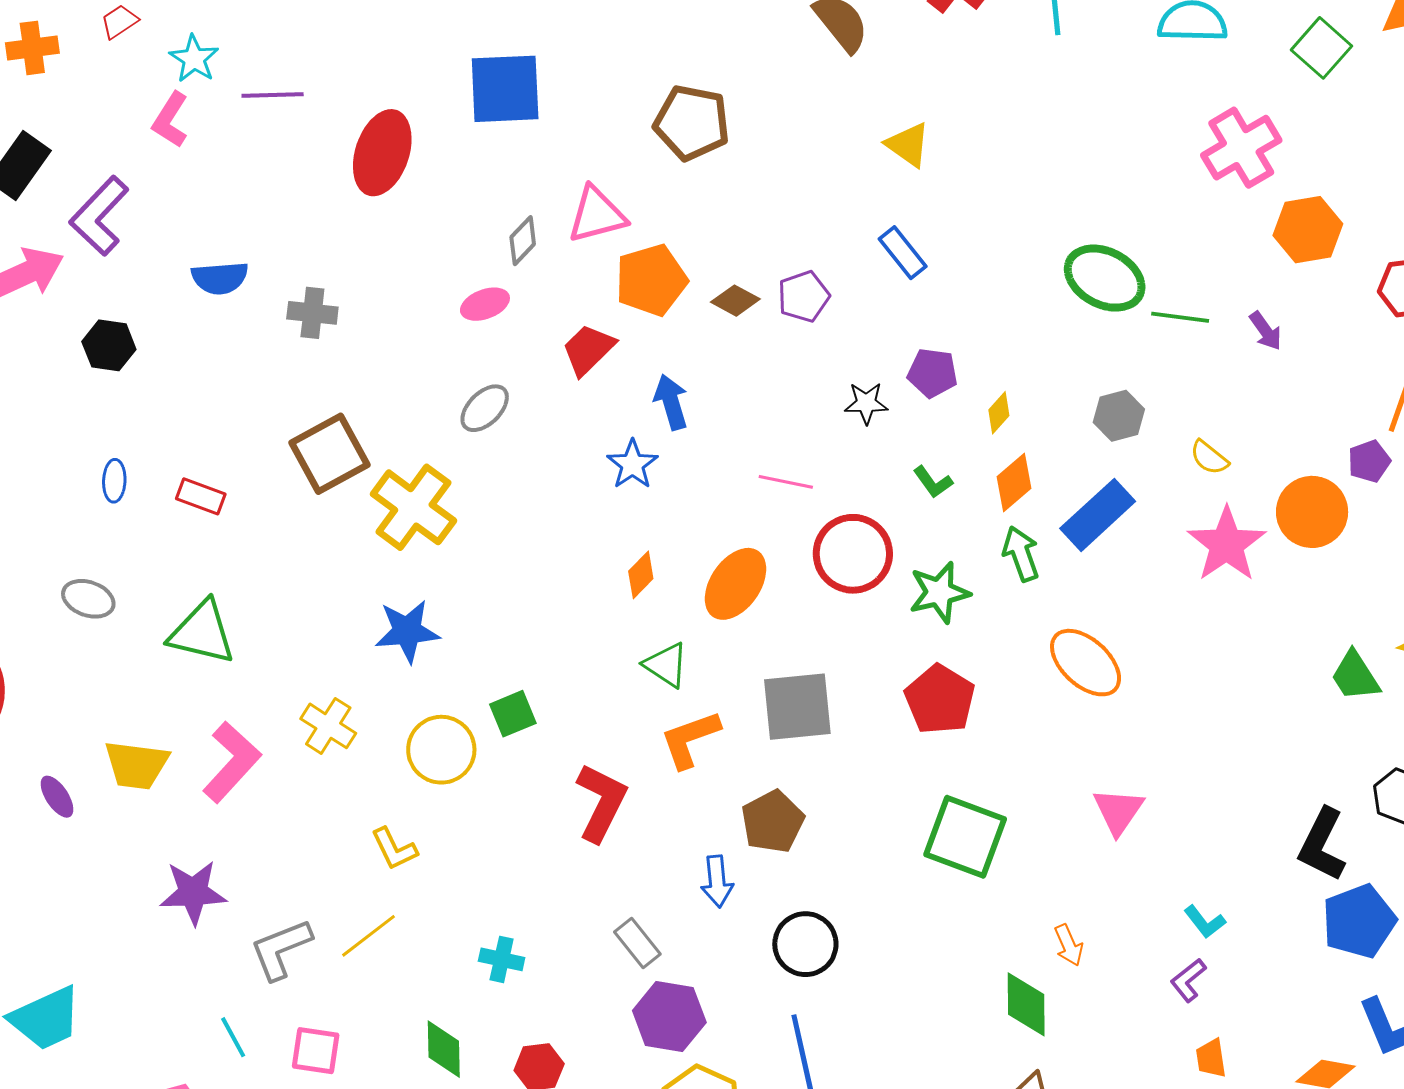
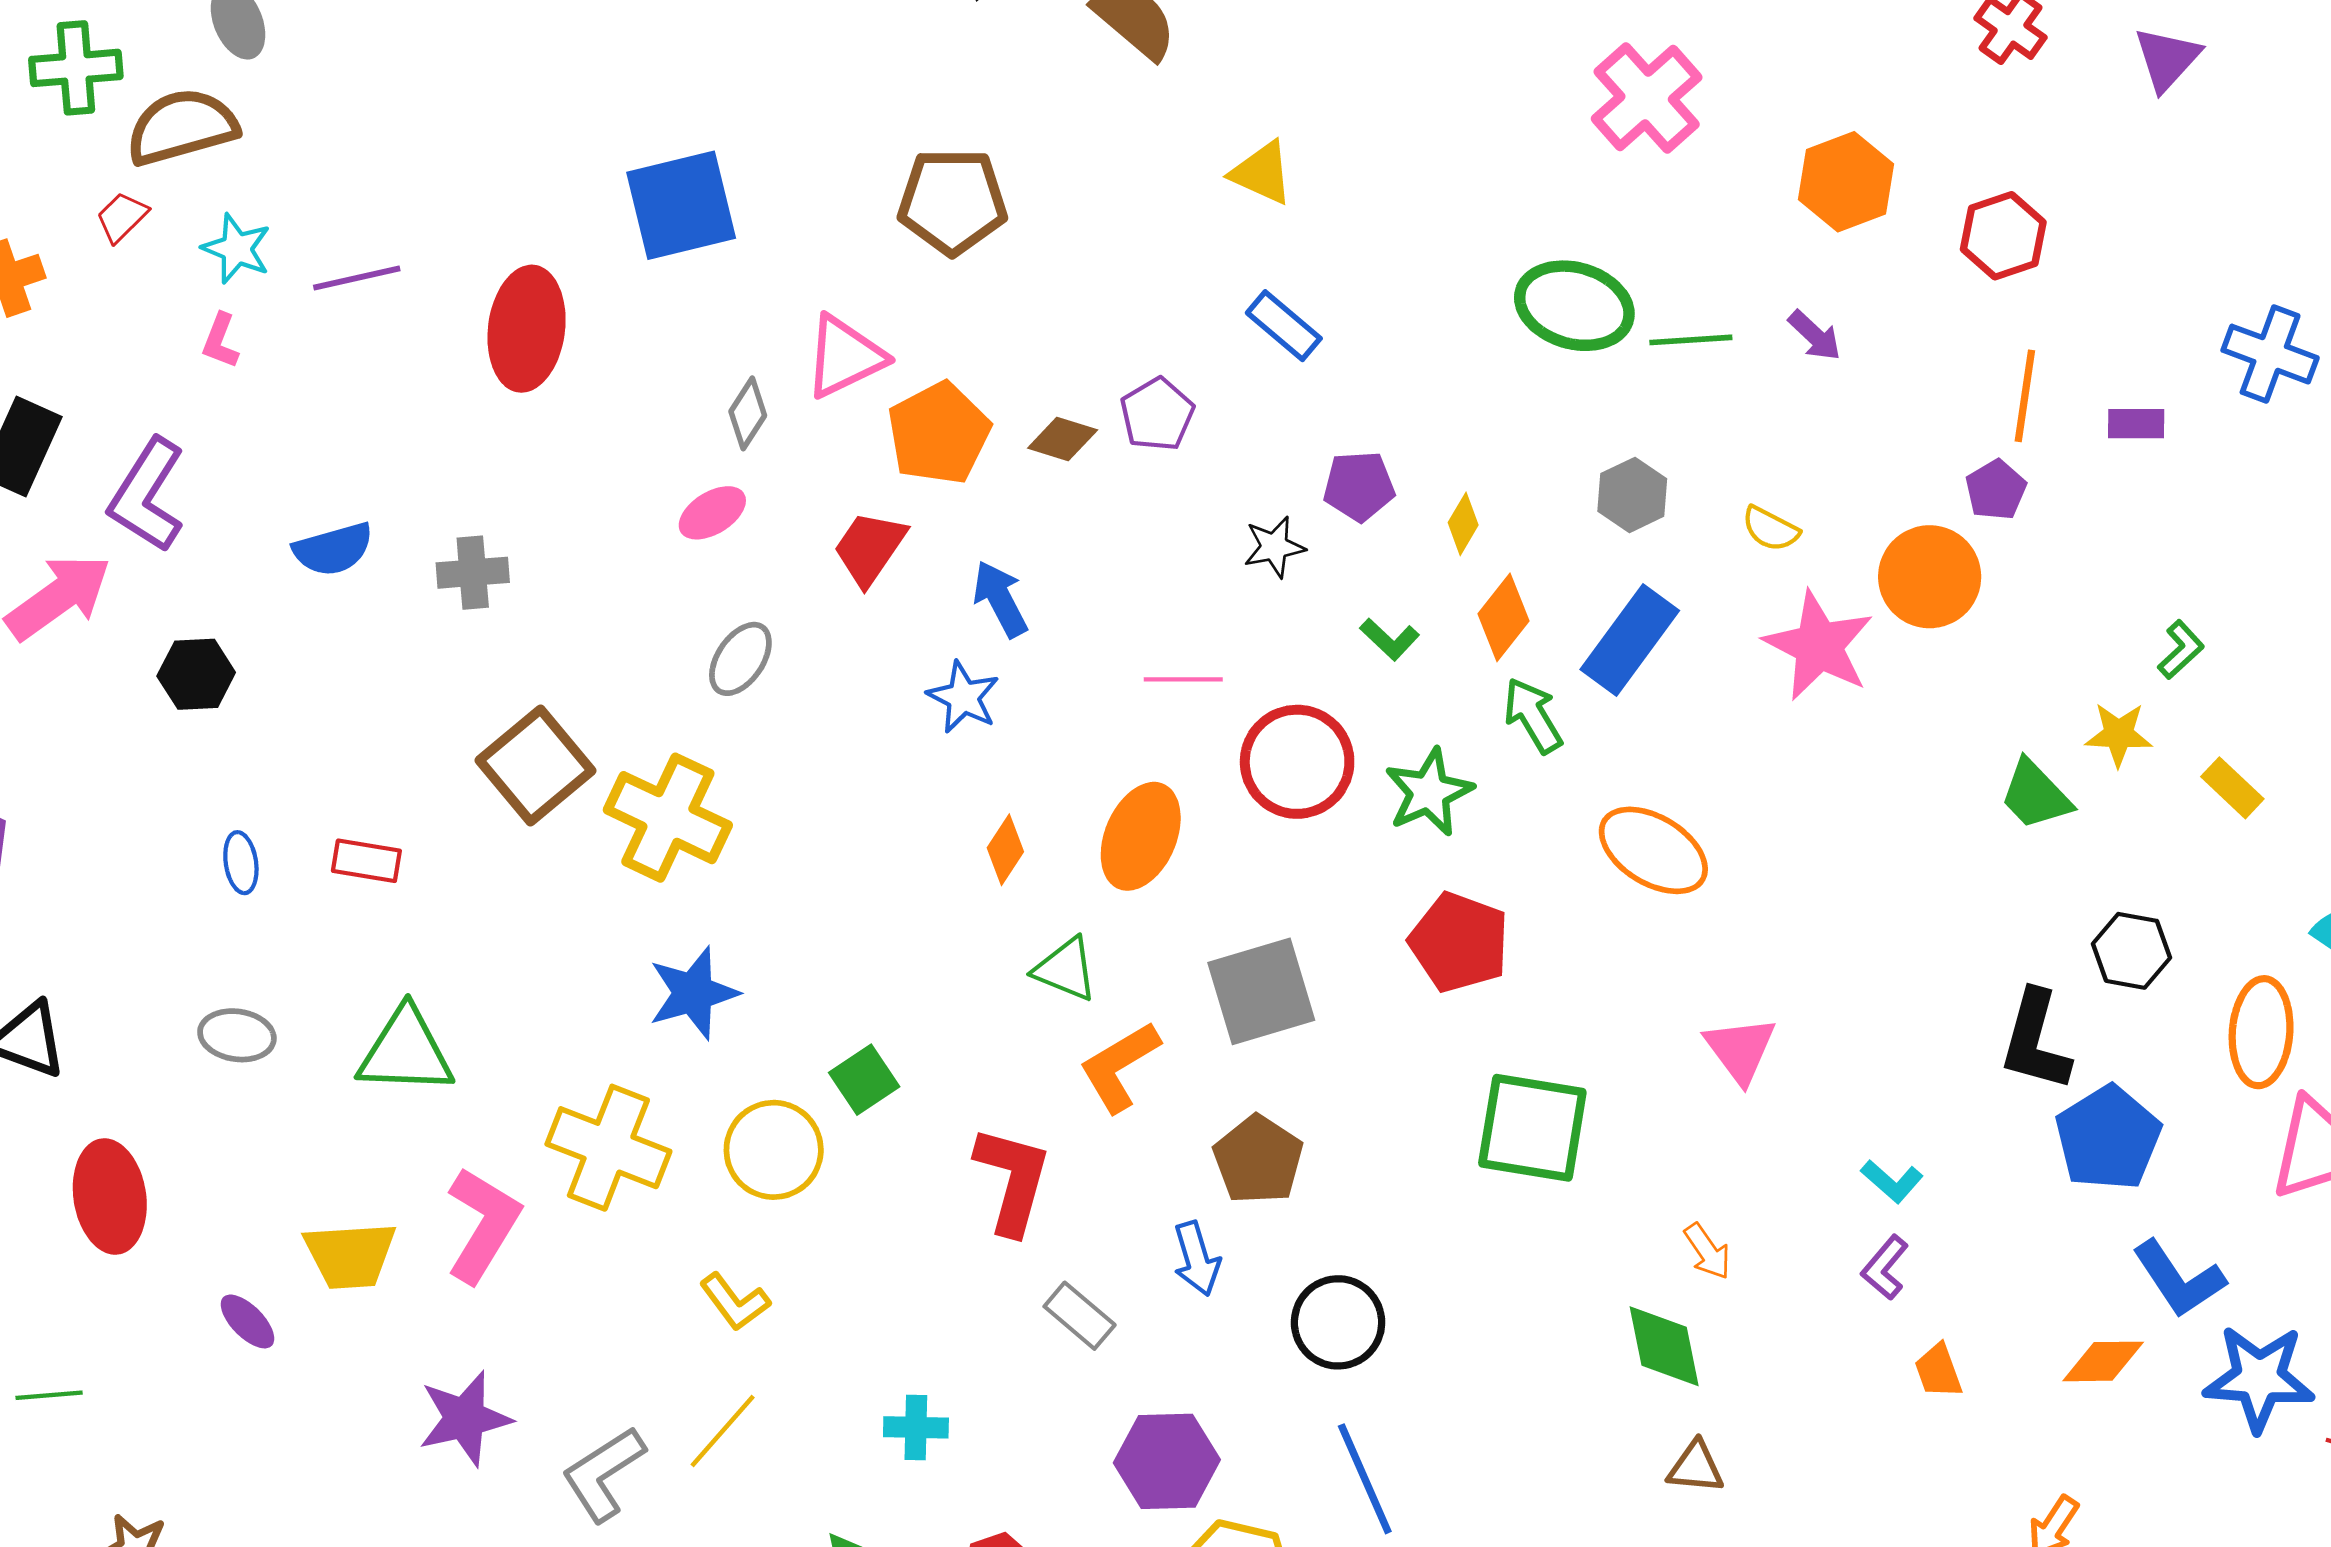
pink L-shape: (170, 120) -> (220, 341), size x0.7
pink cross: (1241, 148) -> (1647, 98), moved
yellow cross: (328, 726) -> (608, 1148), size x1.5
gray rectangle: (637, 943) -> (1080, 1316), moved

